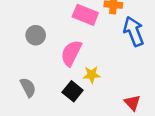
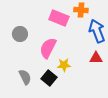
gray semicircle: (28, 87) -> (25, 77), moved
red triangle: (132, 103) -> (96, 58), moved, turned -48

